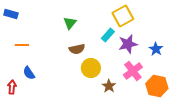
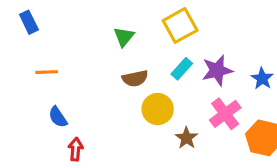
blue rectangle: (11, 14) -> (29, 22), turned 48
yellow square: (123, 16) -> (180, 25), moved
cyan rectangle: (108, 35) -> (182, 69), moved
red arrow: (12, 87) -> (76, 149), moved

